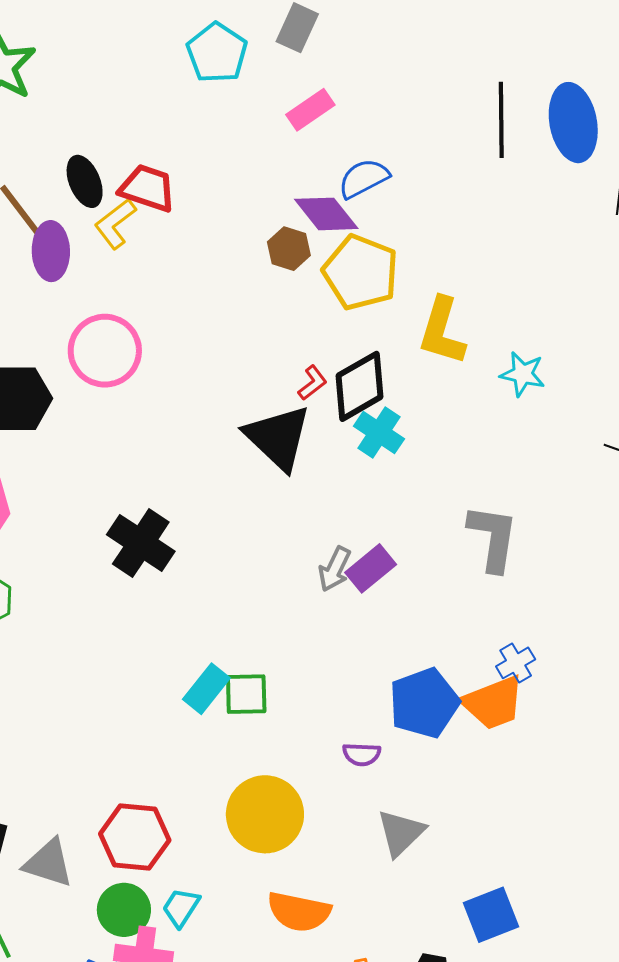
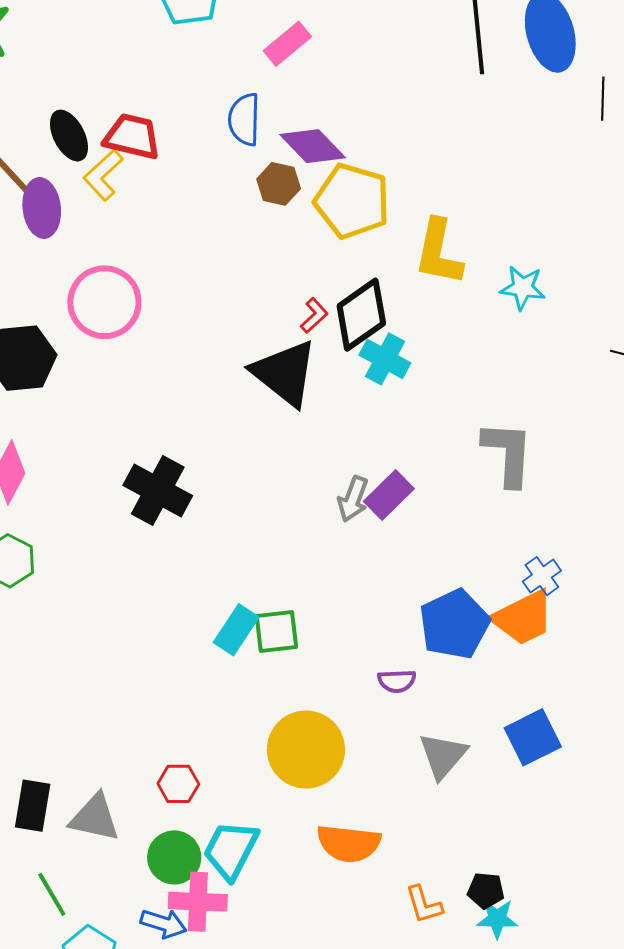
blue semicircle: (364, 178) -> (244, 119), moved, turned -56
red hexagon: (135, 837) -> (178, 784), size x0.6
cyan trapezoid: (181, 907) -> (231, 850), size x1.5
blue square: (491, 915) -> (533, 737), moved

